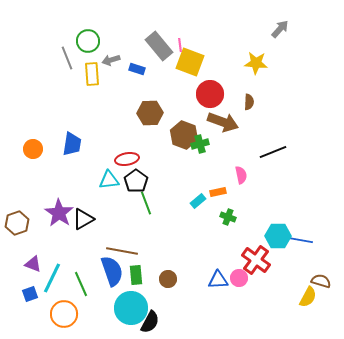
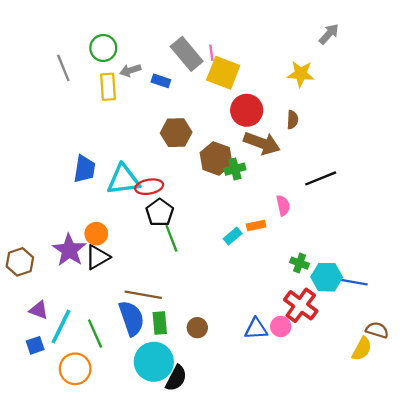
gray line: (67, 58) -> (63, 68), moved
orange circle: (33, 149) -> (96, 234), moved
cyan triangle: (109, 180) -> (123, 180), moved, size x1.4
green cross: (228, 217) -> (300, 263), moved

